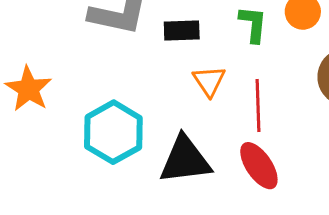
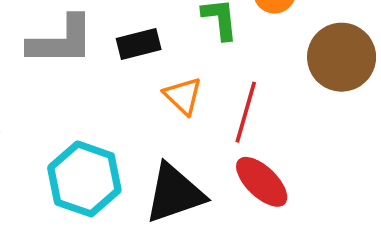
red line: (258, 106) -> (246, 112), turned 30

